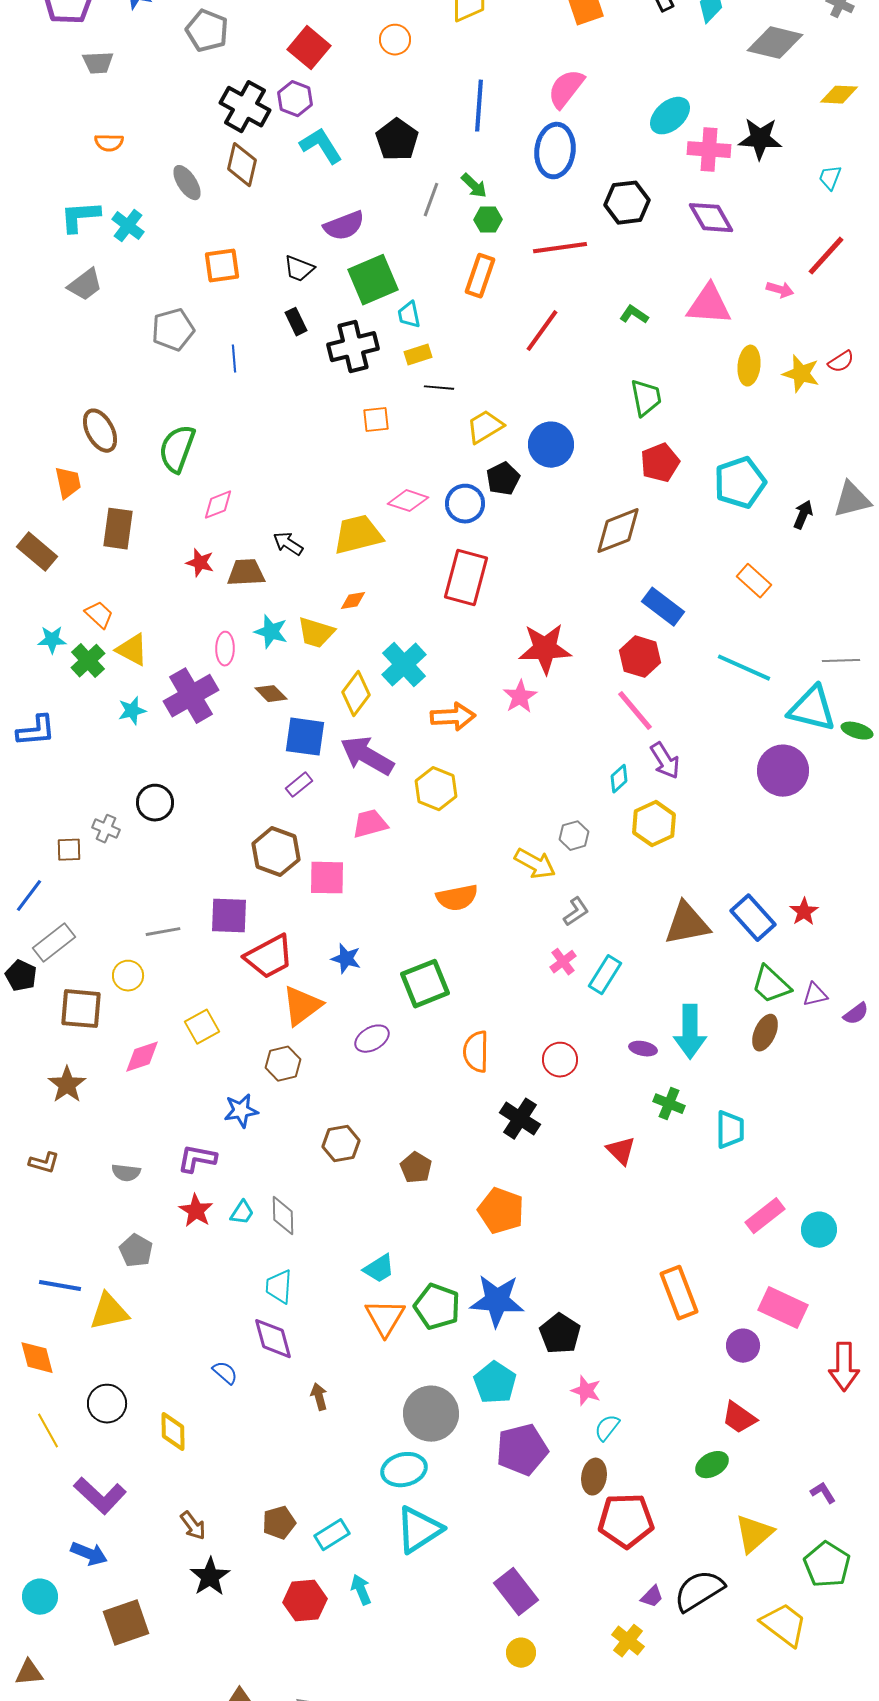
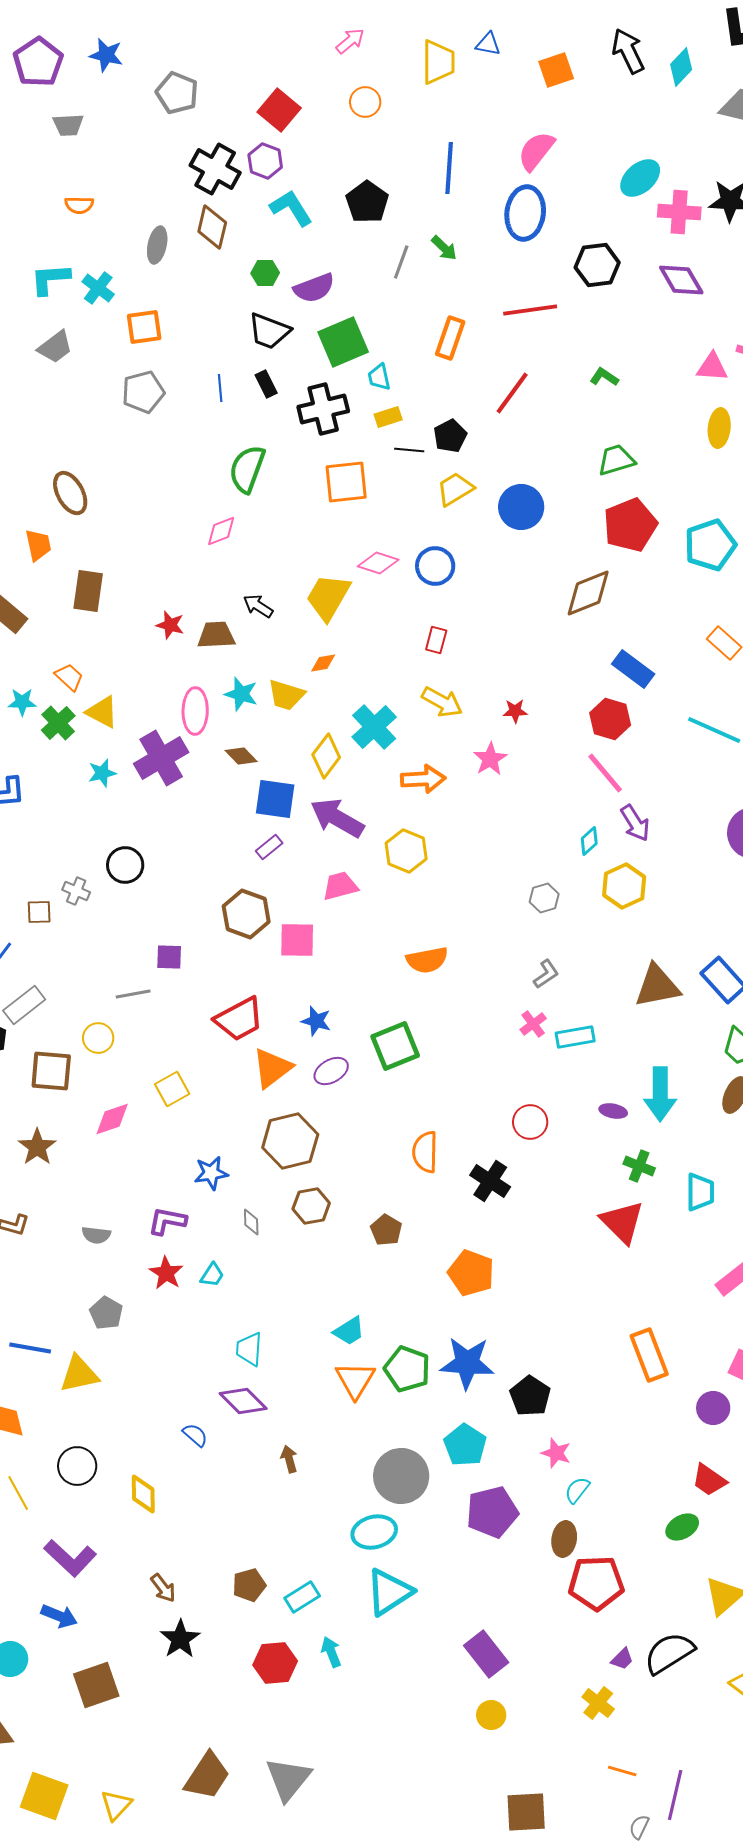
gray ellipse: (187, 183) -> (157, 245), turned 45
green hexagon: (488, 220) -> (265, 273), moved
orange square: (222, 266) -> (144, 327), moved
black trapezoid: (299, 269) -> (269, 331), size x1.4
pink triangle: (709, 305) -> (712, 367), moved, size x0.7
blue line: (234, 359) -> (220, 388), moved
green trapezoid: (646, 398) -> (616, 460), turned -96
orange square: (376, 420) -> (346, 482), size x1.6
green semicircle: (177, 449) -> (247, 469), moved
red pentagon: (660, 463) -> (630, 525), size x1.4
black pentagon: (503, 479) -> (450, 436), moved
pink diamond: (218, 505) -> (221, 531), moved
yellow trapezoid: (358, 535) -> (328, 597), turned -46
red rectangle: (466, 578) -> (436, 640), size x0.5
pink ellipse: (225, 649) -> (195, 711), size x1.4
red star: (545, 649) -> (515, 711), size x0.5
yellow arrow: (535, 864) -> (442, 702), moved
purple square: (229, 916) -> (169, 957), moved, size x0.7
cyan rectangle: (605, 975) -> (575, 1037), turned 48
purple ellipse: (372, 1039) -> (331, 1071), moved
orange semicircle: (476, 1052) -> (425, 1152), moved
brown hexagon: (283, 1064) -> (290, 1141), moved, size x1.6
red triangle: (621, 1151) -> (622, 1222), moved, size x1.5
gray diamond: (283, 1216) -> (251, 1222), moved, size x0.7
purple diamond: (273, 1339) -> (243, 1401), turned -30

